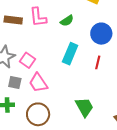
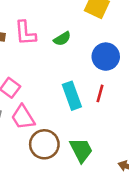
cyan rectangle: (70, 54) -> (72, 96), moved, turned -45
brown circle: (38, 114) -> (44, 144), moved

